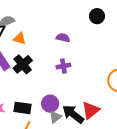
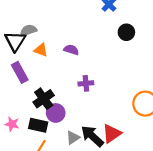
purple semicircle: (63, 38) -> (71, 50), moved
black cross: (23, 64) -> (44, 99), moved
purple circle: (50, 104) -> (56, 113), moved

